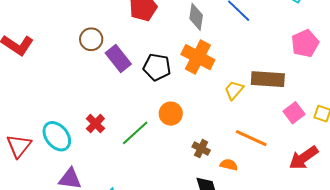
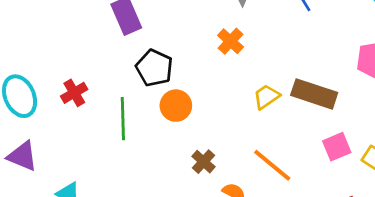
orange cross: (198, 57) -> (231, 41), size x0.6
black pentagon: (157, 67) -> (154, 68), moved
green line: (135, 133) -> (123, 119), turned -64

